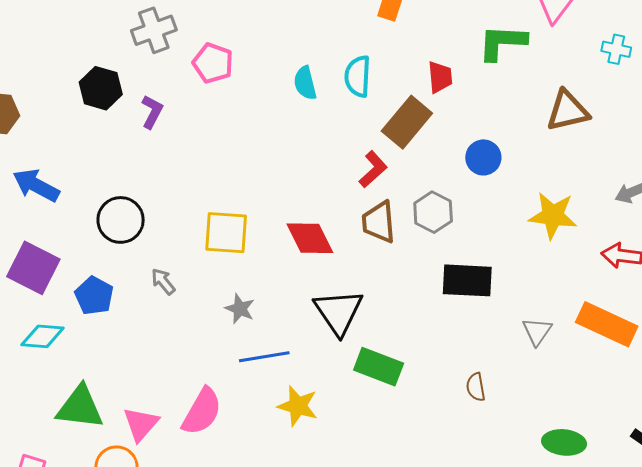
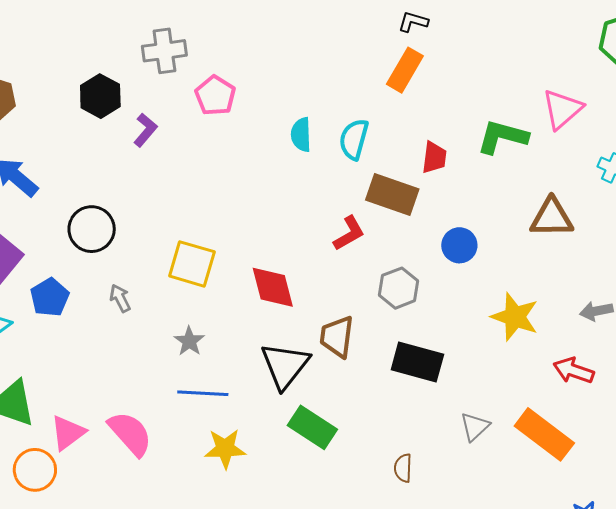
brown rectangle: (407, 122) -> (392, 194), turned 57
brown trapezoid: (379, 222) -> (337, 337), moved
yellow star: (298, 406) -> (225, 449), turned -30
pink semicircle: (202, 412) -> (130, 434), turned -84

